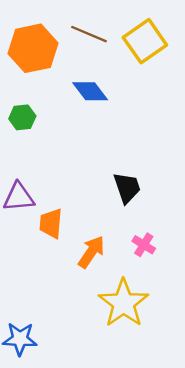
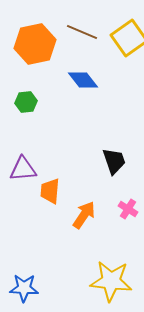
yellow star: (124, 303) -> (111, 281), moved, turned -30

